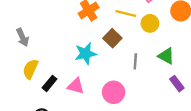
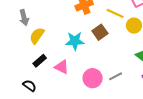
gray line: (135, 61) -> (116, 76), moved, turned 48
yellow semicircle: (30, 69) -> (37, 36), moved

